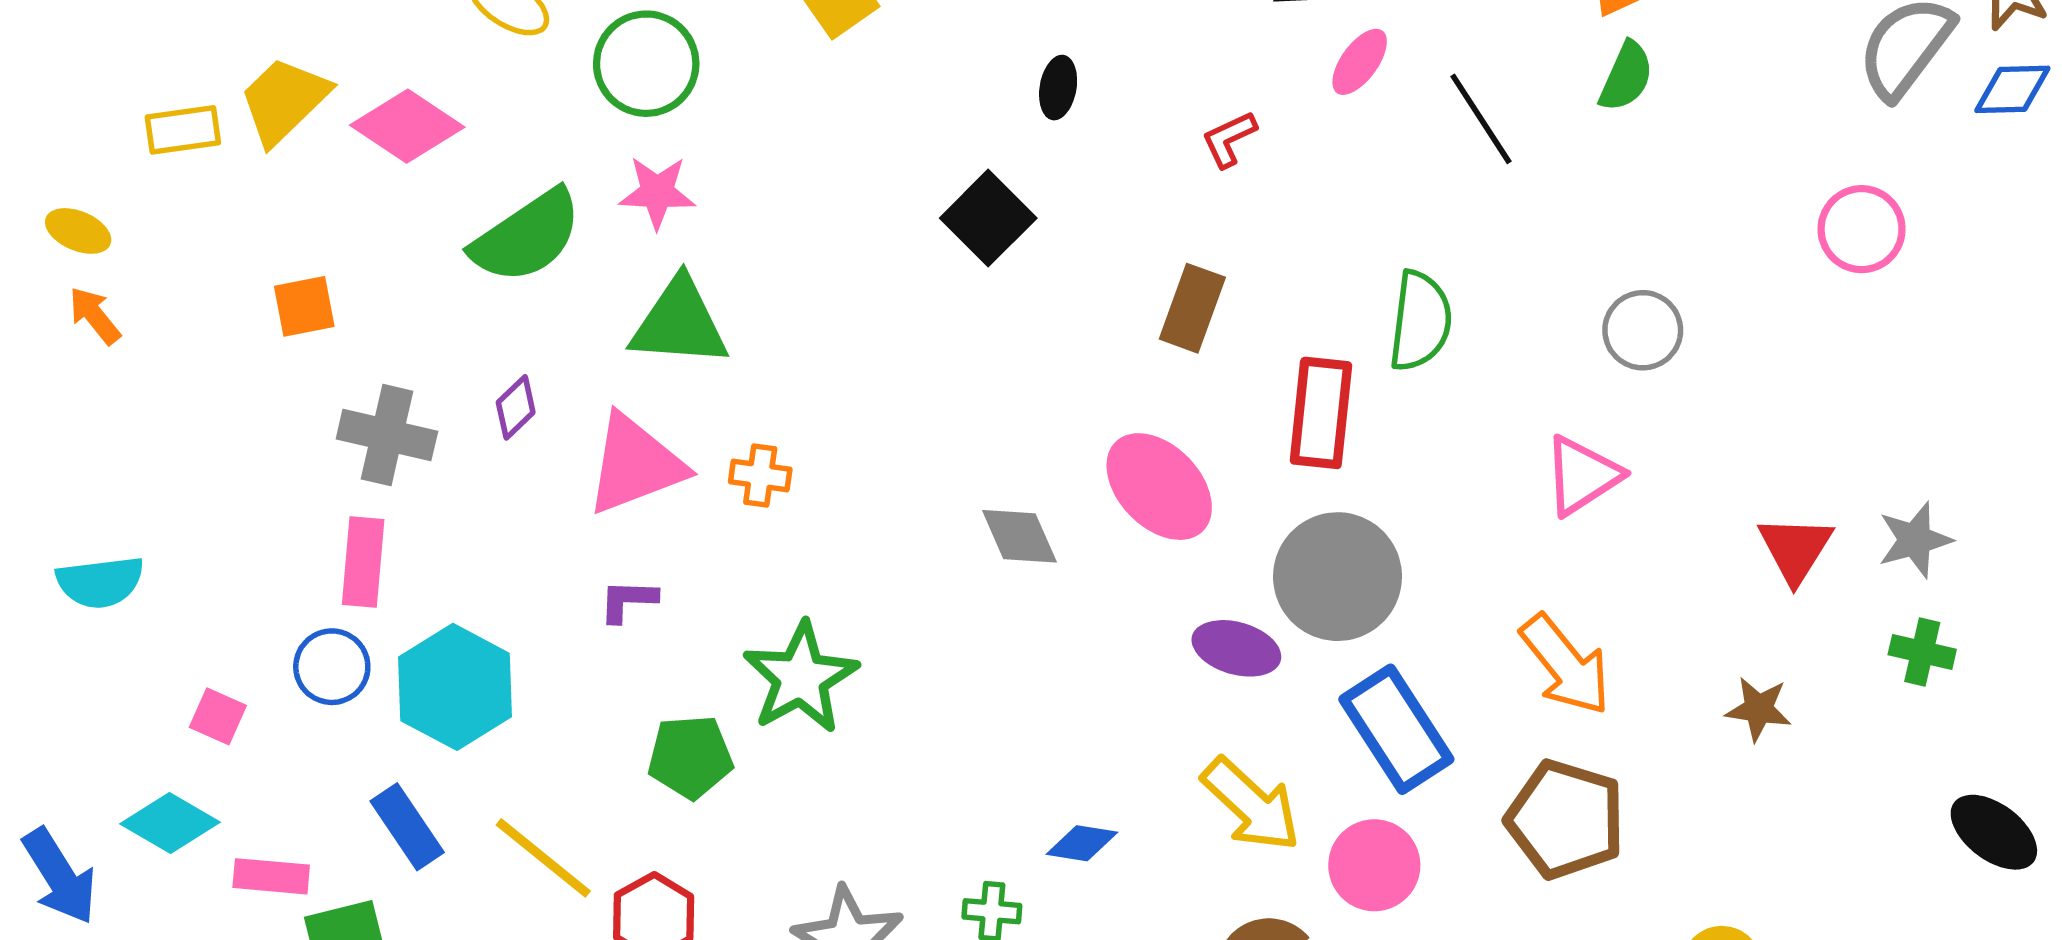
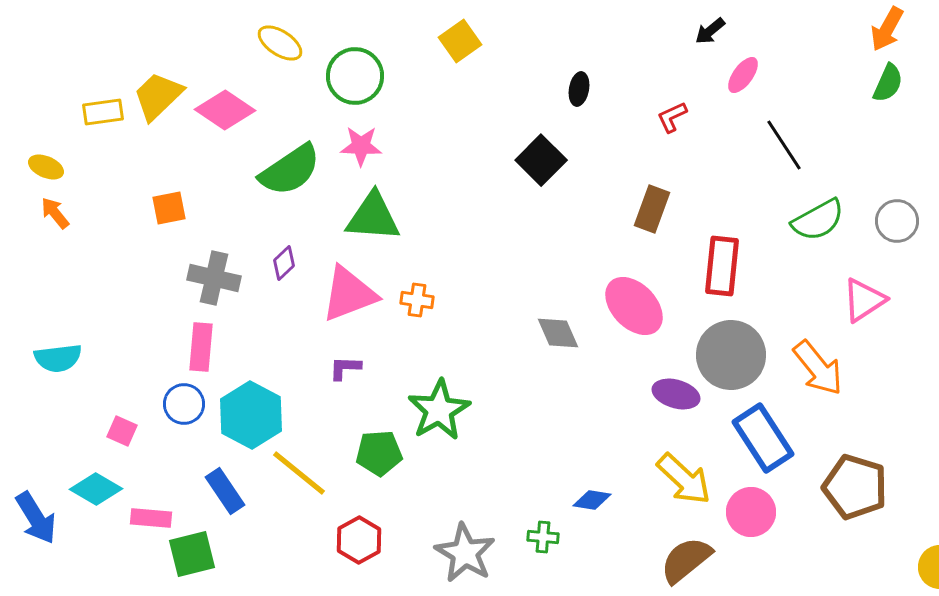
black line: (1481, 119) -> (784, 145), moved
green semicircle: (1420, 321) -> (818, 220), moved, turned 54
orange arrow: (1566, 665) -> (818, 368), moved
yellow line: (543, 858) -> (299, 473), moved

